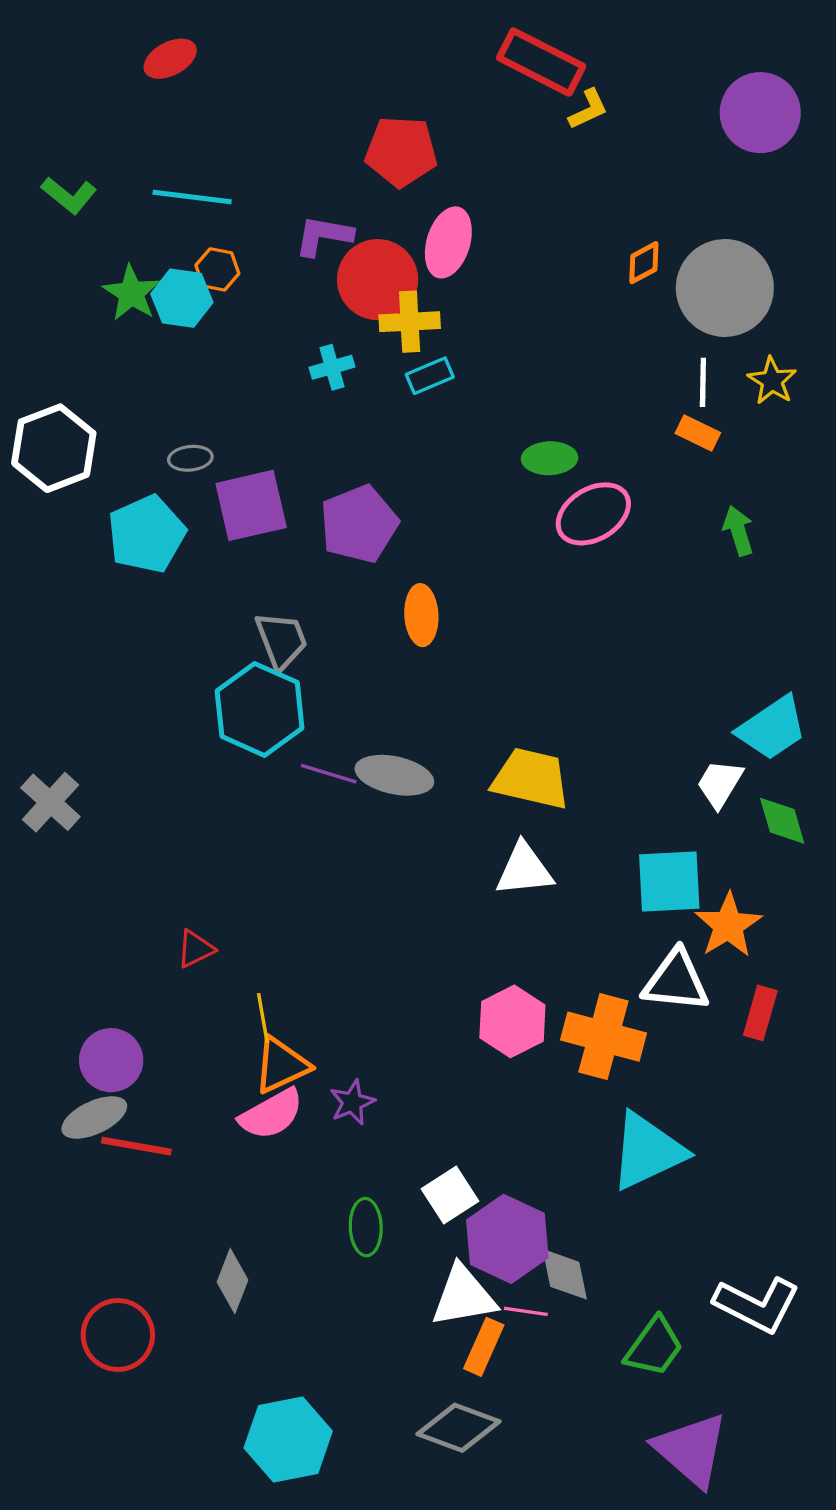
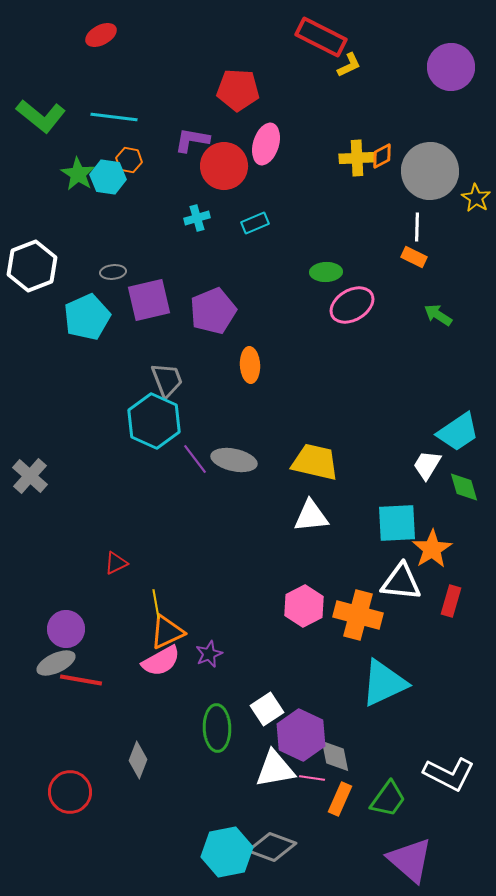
green L-shape: (69, 195) -> (41, 116), size x1.5
yellow cross: (410, 322) -> (357, 158), moved
yellow star: (772, 381) -> (476, 198), moved
green arrow: (738, 531) -> (438, 315), turned -40
purple line: (329, 774) -> (195, 459), turned 36
green ellipse: (366, 1227) -> (217, 728), size x1.4
orange rectangle: (484, 1347) -> (340, 799), moved
cyan hexagon: (288, 1440) -> (227, 852), moved

